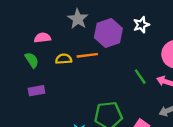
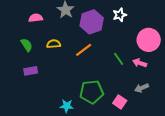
pink semicircle: (42, 38) -> (36, 18), moved
orange line: (87, 55) -> (84, 50), moved, turned -30

